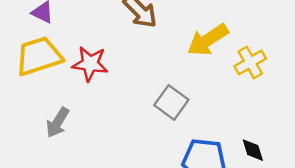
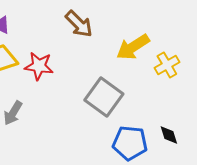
gray square: (171, 102) -> (104, 97), size x1.4

